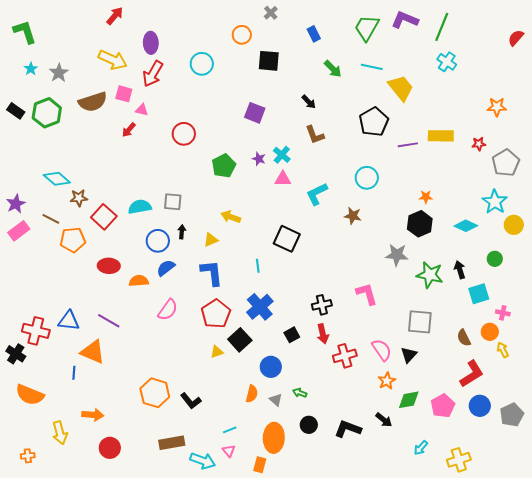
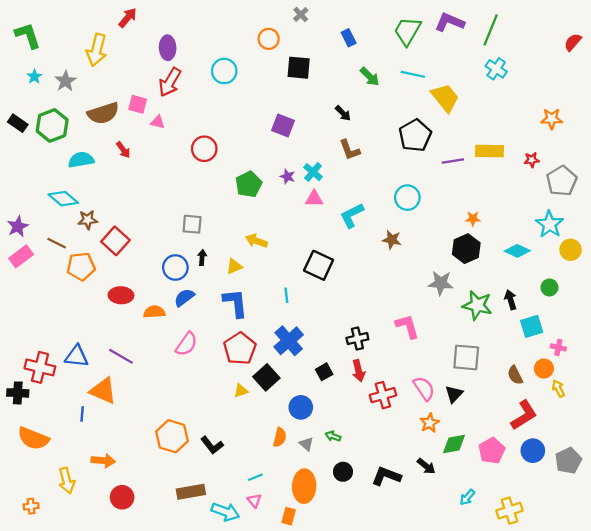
yellow arrow: (113, 60) -> (97, 50), moved, turned 80
red arrow: (129, 130) -> (123, 150), moved, turned -77
cyan semicircle: (140, 207) -> (81, 160), moved
black cross: (16, 354) -> (18, 393), turned -30

